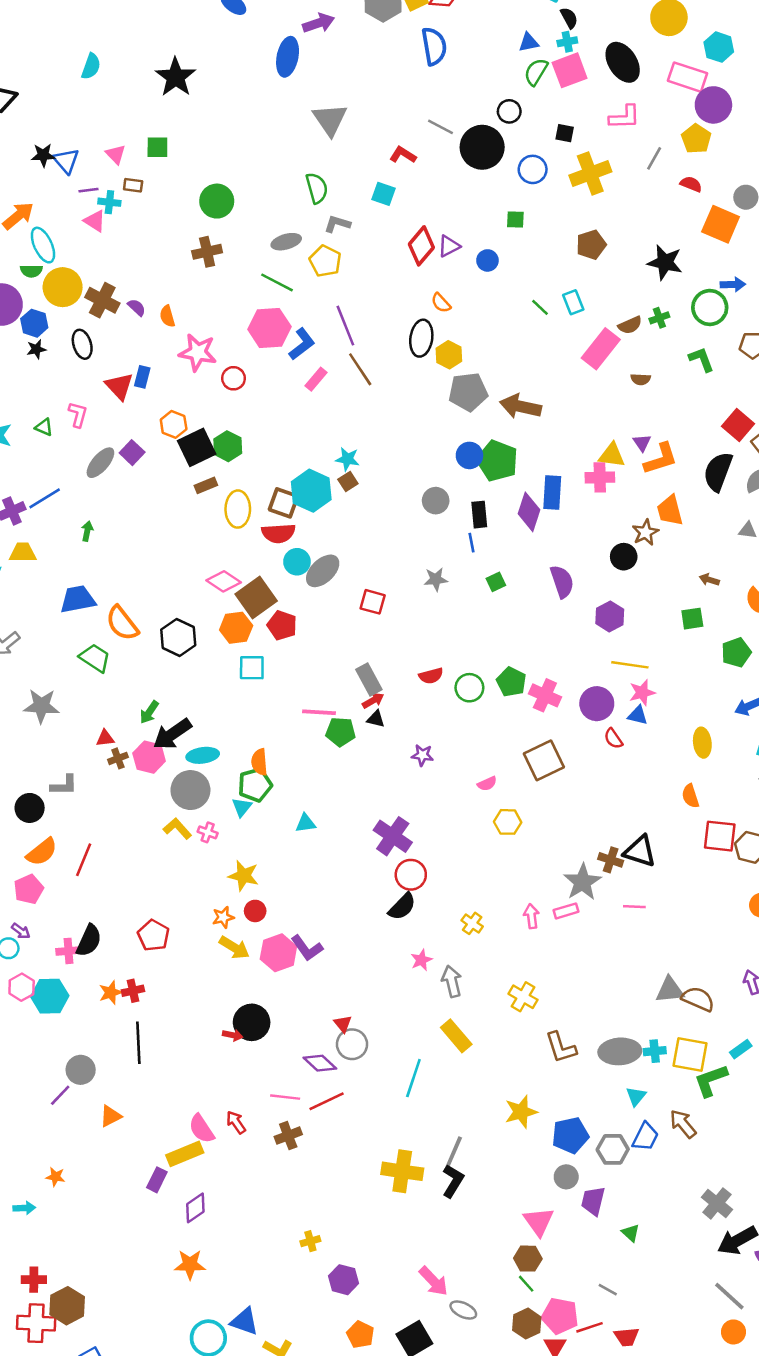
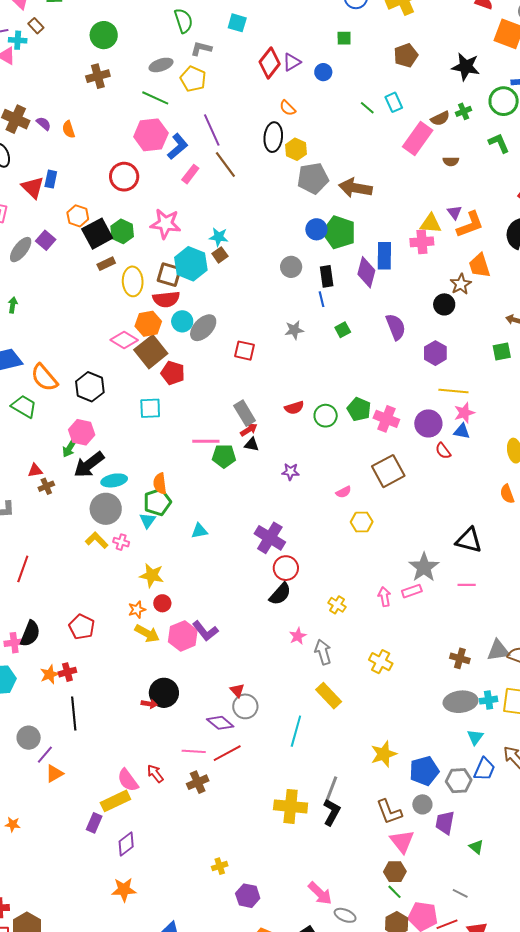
brown rectangle: (133, 185) -> (36, 26), turned 42
pink star: (198, 352) -> (165, 224), moved
red circle: (233, 378) -> (124, 177), size x1.5
orange hexagon: (236, 628) -> (148, 324), moved
pink hexagon: (149, 757) -> (82, 432), moved
brown cross: (611, 860) -> (460, 658), moved
brown L-shape: (561, 1047) -> (389, 812), moved
purple line: (60, 1095) -> (45, 755), moved

